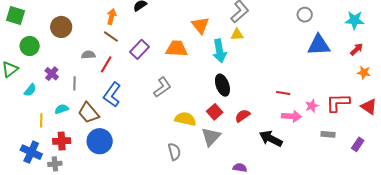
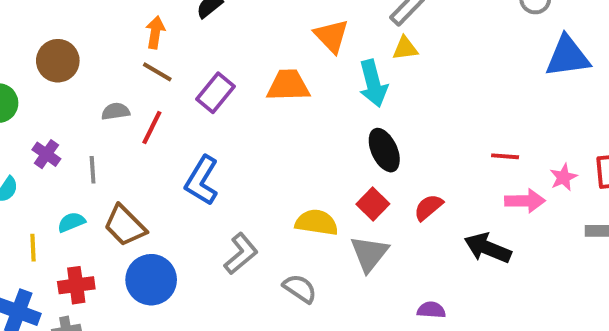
gray L-shape: (162, 87) -> (241, 254), moved
blue L-shape: (112, 95) -> (202, 180), moved
gray semicircle: (174, 152) -> (300, 288), turned -36

